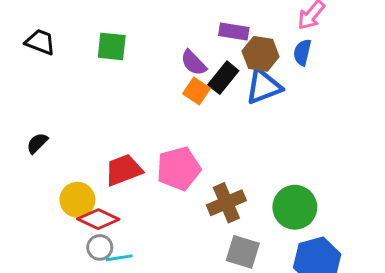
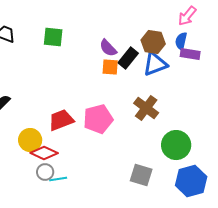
purple rectangle: (234, 32) -> (190, 54), moved
orange square: (197, 91) -> (110, 67), turned -30
brown cross: (226, 203) -> (146, 108), moved, turned -30

